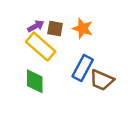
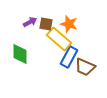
yellow rectangle: (41, 47) -> (59, 39), moved
green diamond: (35, 81) -> (20, 54), moved

